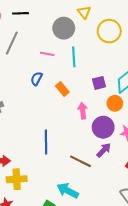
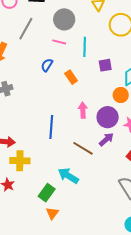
gray circle: (64, 28) -> (64, 19), moved
purple square: (99, 83) -> (105, 65), moved
pink arrow: (83, 111) -> (83, 110), moved

